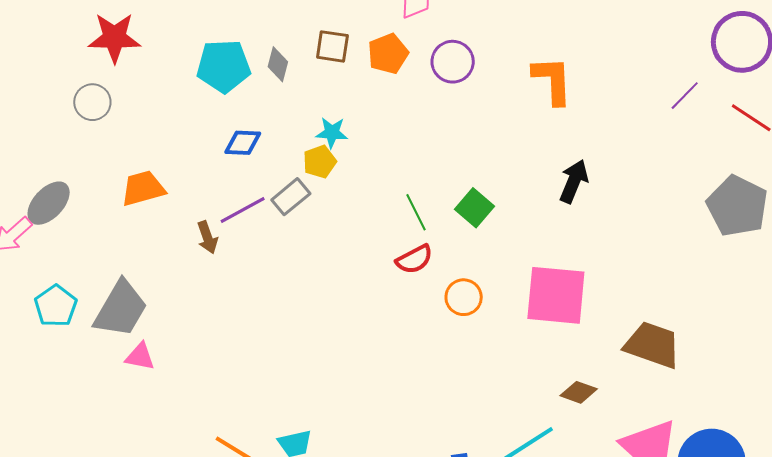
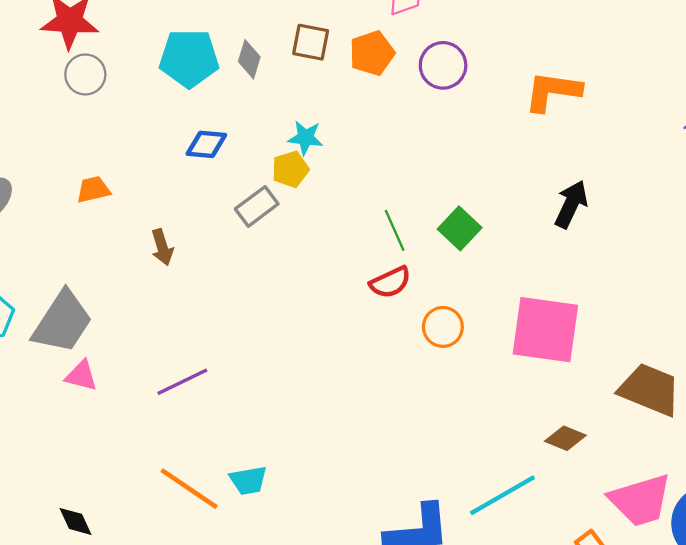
orange L-shape: (552, 80) -> (553, 91), turned -82
gray circle: (92, 102) -> (85, 74), moved
orange trapezoid: (143, 188) -> (93, 189), size x0.7
purple line: (243, 210) -> (182, 382), moved

